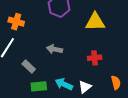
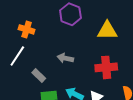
red cross: (95, 58) -> (106, 67), size x1.5

